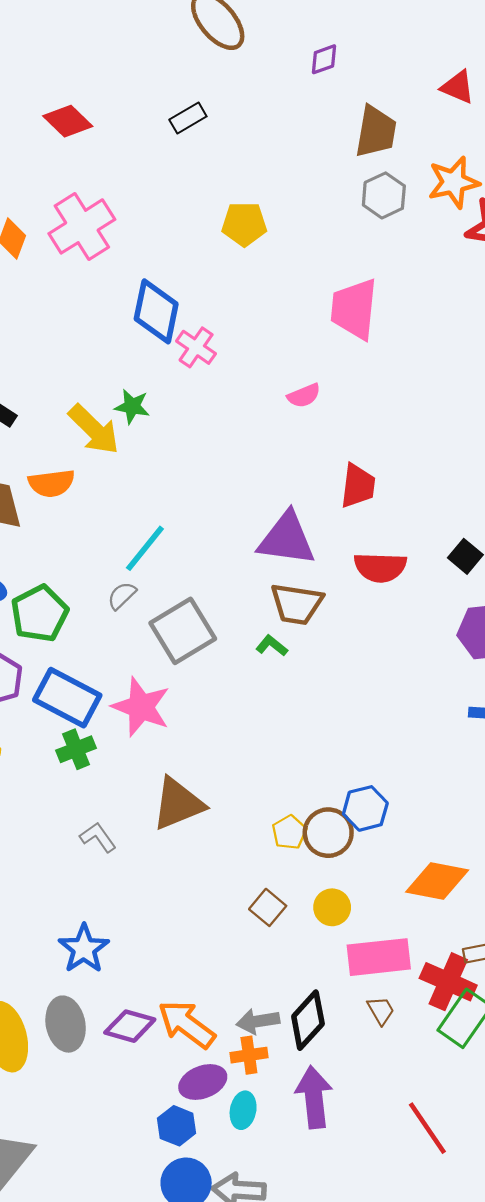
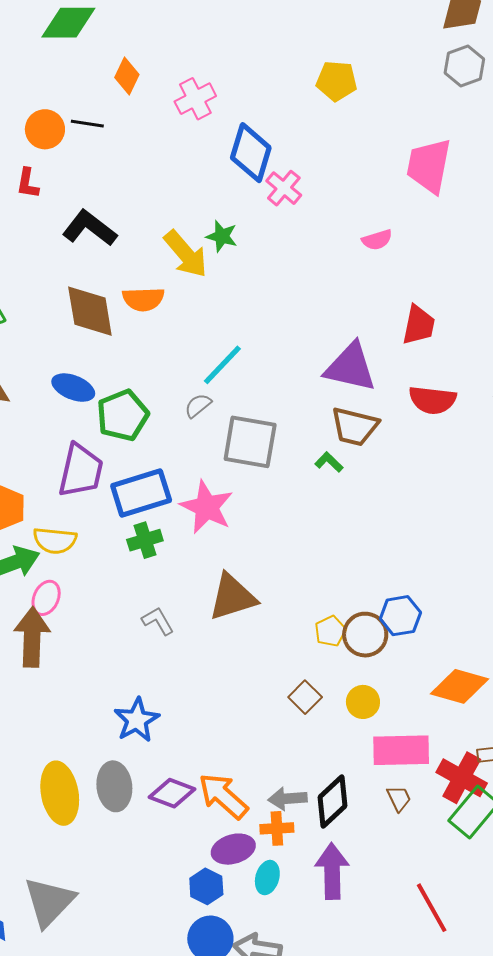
pink cross: (82, 226) -> (195, 99), moved, size x0.7
gray square: (183, 631) -> (250, 442), turned 36
blue rectangle: (67, 698) -> (141, 493), turned -50

